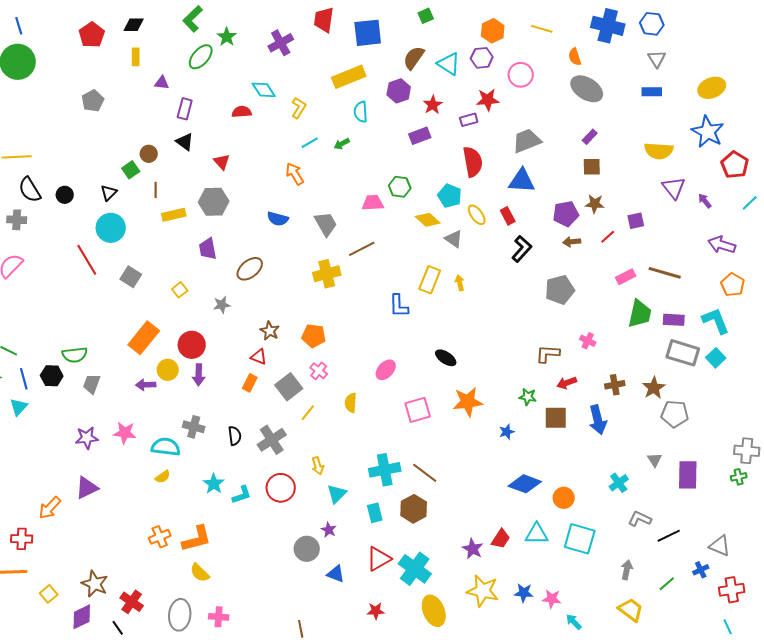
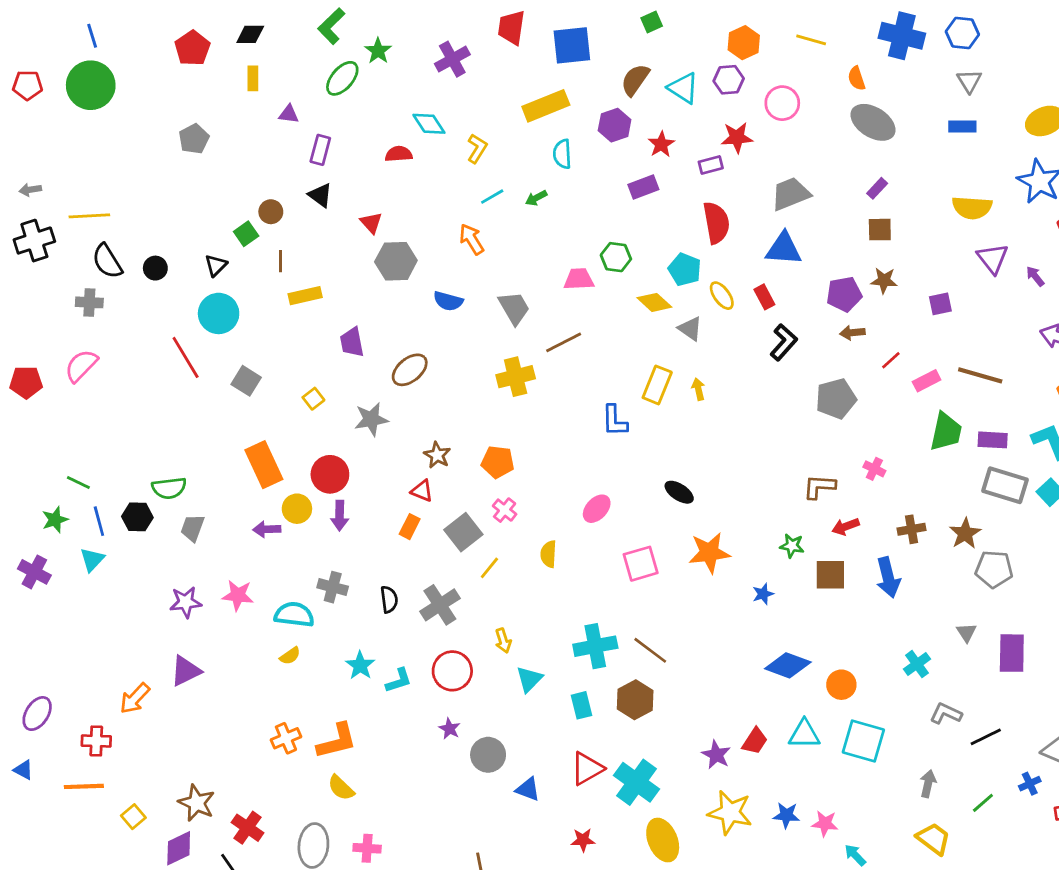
gray hexagon: (214, 202) -> (396, 261), moved
red line: (608, 237) -> (891, 360), moved
gray star: (222, 305) -> (371, 419), size x1.4
orange rectangle: (144, 338) -> (264, 465), turned -64
purple star: (329, 530) -> (450, 729), moved

